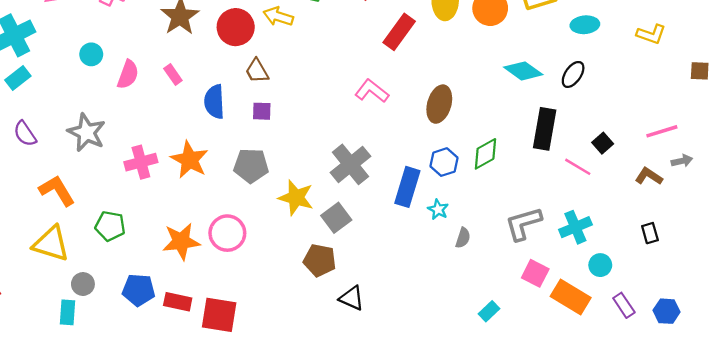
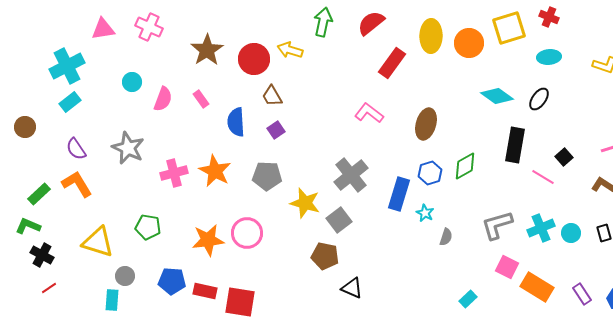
purple square: (262, 111) -> (276, 130), turned -36
orange L-shape: (57, 190) -> (77, 184), moved
cyan circle: (600, 265) -> (571, 233), moved

